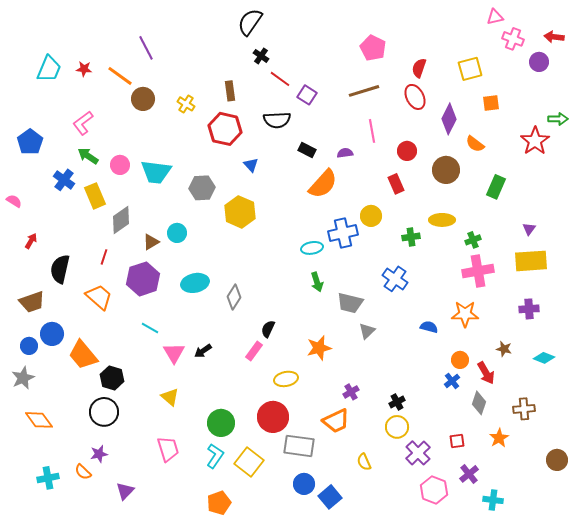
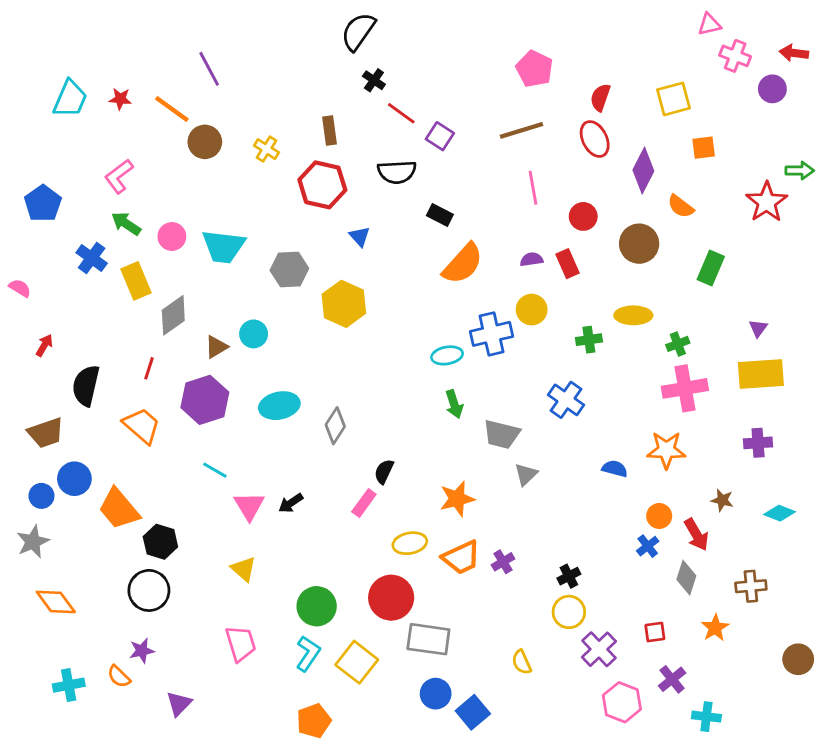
purple semicircle: (345, 153) -> (532, 259), moved
orange trapezoid: (336, 421) -> (461, 558), moved

